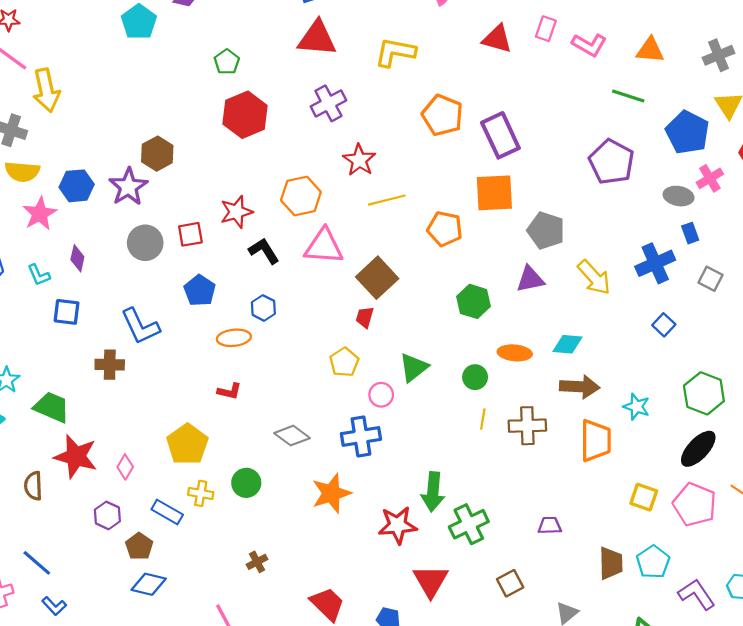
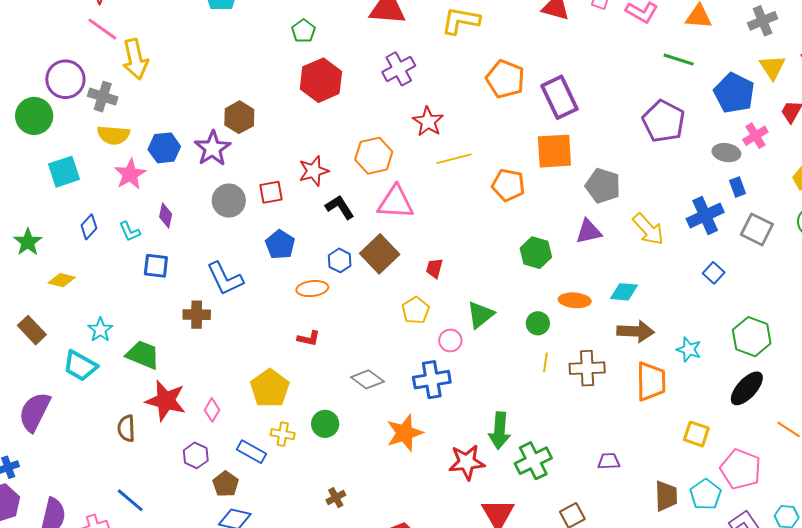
brown square: (377, 278) -> (380, 254), moved
gray square: (710, 279) -> (757, 229), size x1.4
pink pentagon: (695, 504) -> (741, 469), moved

